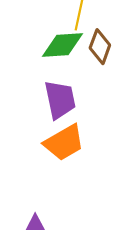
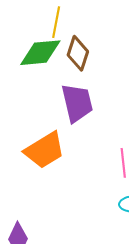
purple trapezoid: (60, 100) -> (77, 103), moved

